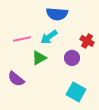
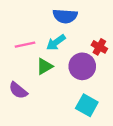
purple circle: (72, 58) -> (82, 66), size x1.5

